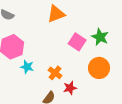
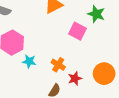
green star: (100, 37) -> (96, 14), moved
orange circle: (99, 68) -> (104, 74), moved

